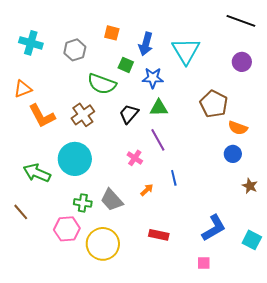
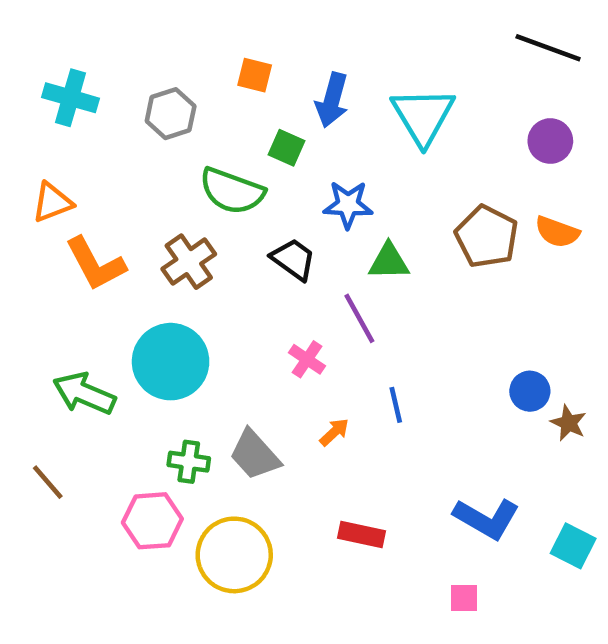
blue star: (153, 78) -> (348, 205), moved
green triangle: (159, 108) -> (389, 262), moved
black trapezoid: (129, 114) -> (293, 259), turned 85
orange semicircle: (238, 128) -> (557, 232), moved
blue circle: (233, 154) -> (530, 391), moved
blue L-shape: (214, 228) -> (487, 519), turned 60

